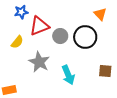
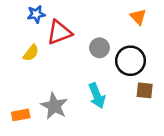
gray circle: (60, 36) -> (99, 48), moved
black circle: (85, 37) -> (130, 61), moved
gray star: (39, 62) -> (54, 106), moved

